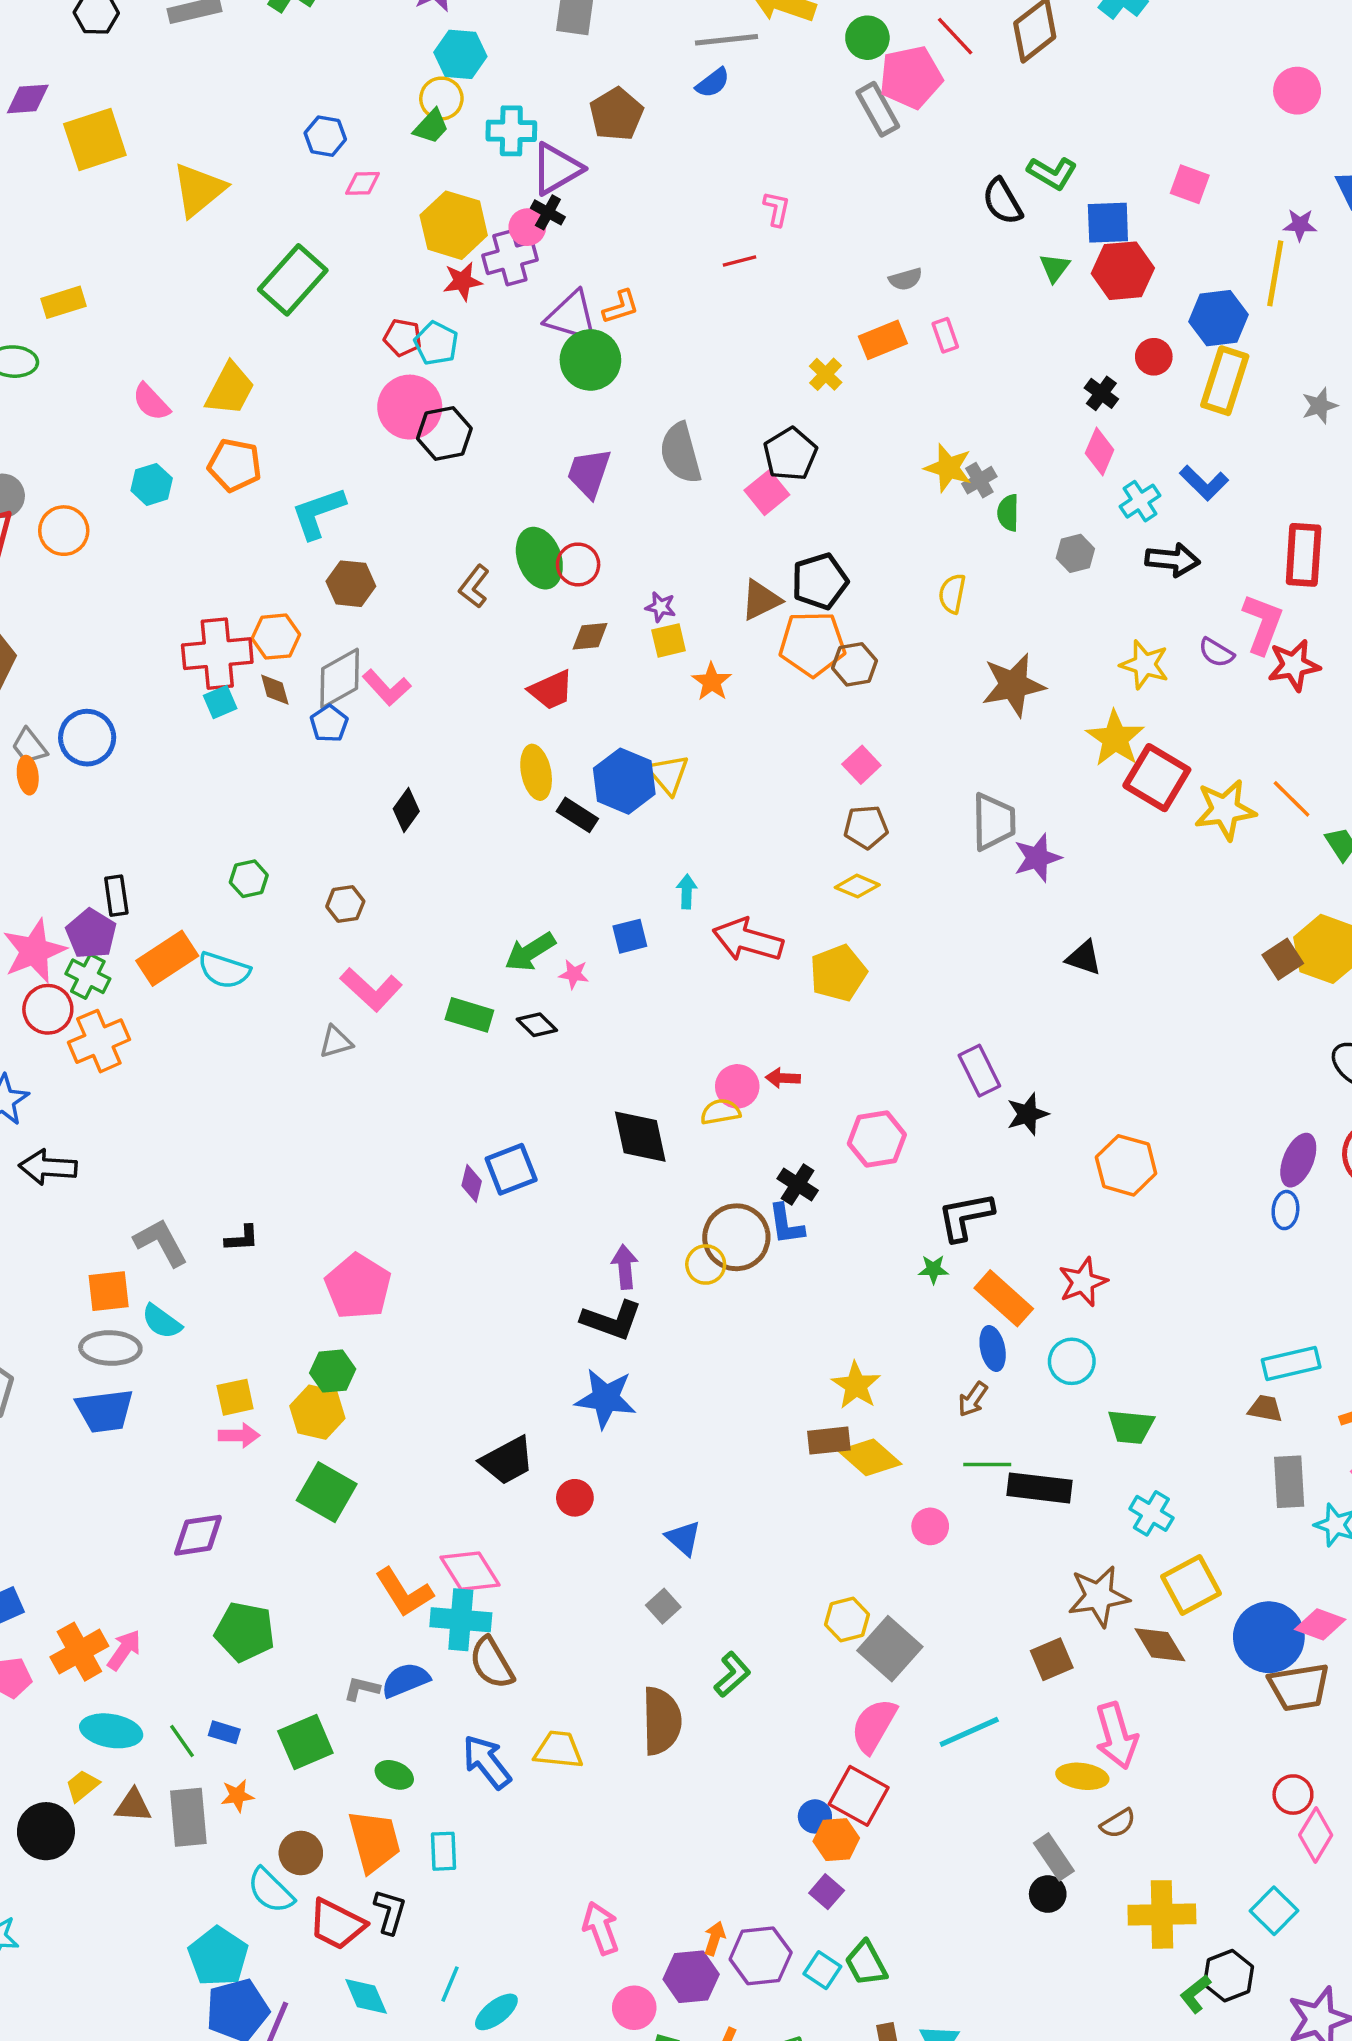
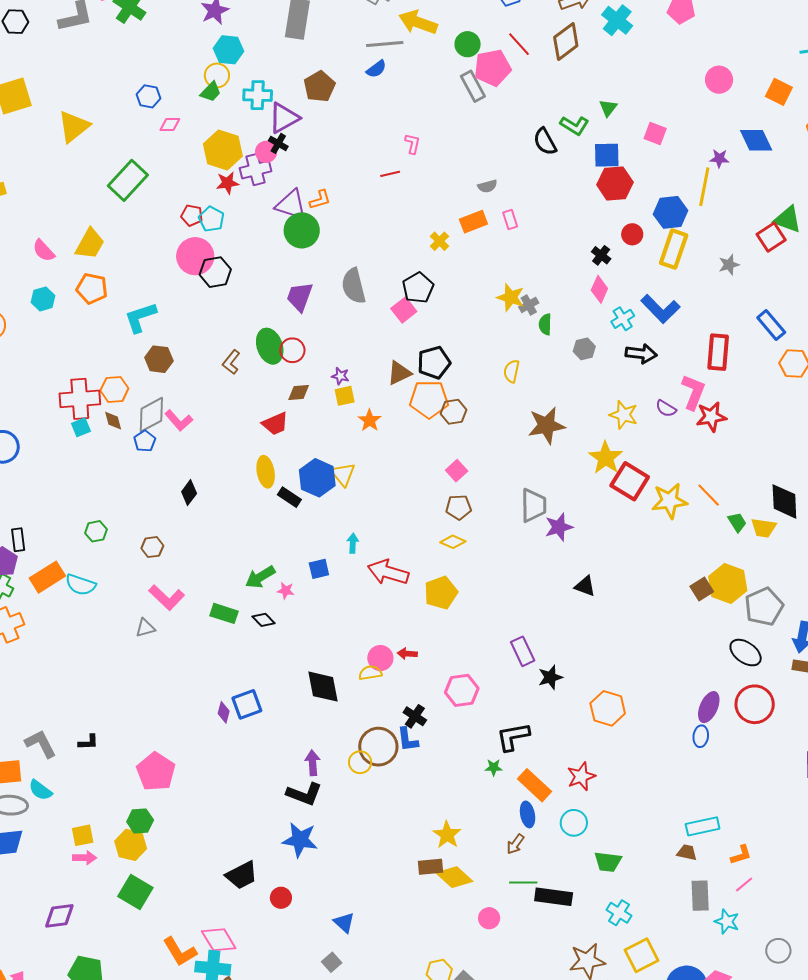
green triangle: (1055, 268) -> (608, 108), moved
blue L-shape: (1204, 483) -> (660, 309), size x1.4

